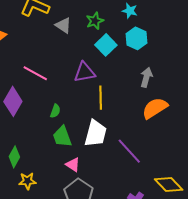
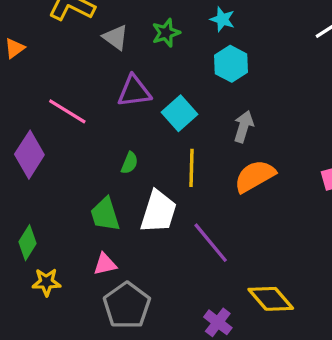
cyan square: (106, 45) -> (179, 113), moved
purple triangle: (85, 72) -> (134, 91), moved
yellow line: (101, 98) -> (192, 168), moved
green semicircle: (55, 111) -> (130, 163), moved
pink triangle: (73, 165) -> (105, 264), moved, turned -49

